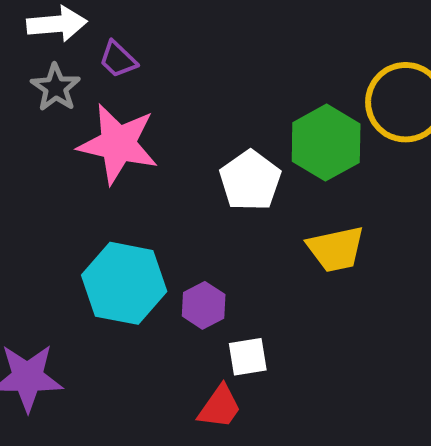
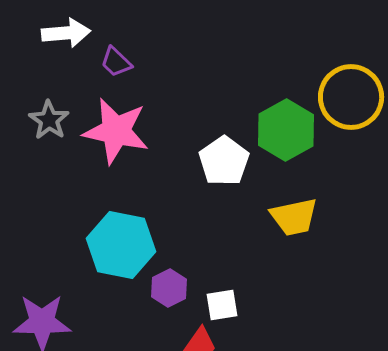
gray star: (56, 88) -> (49, 120), moved
purple hexagon: (204, 305) -> (169, 288), moved

